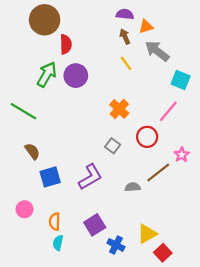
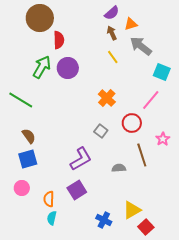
purple semicircle: (125, 14) -> (112, 13), turned 133
brown line: (158, 173) -> (142, 155), turned -70
blue square: (50, 177) -> (28, 159), moved
purple square: (95, 225) -> (77, 190), moved

